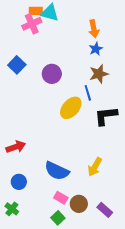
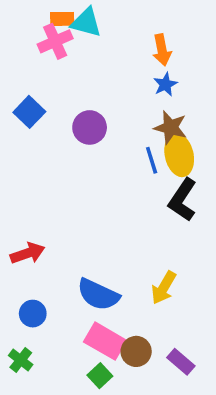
brown star: (99, 74) -> (171, 127), turned 30
yellow ellipse: (71, 108) -> (179, 155), moved, turned -55
black L-shape: (106, 116) -> (183, 200), turned -50
pink rectangle: (61, 198) -> (105, 341), size x1.6

